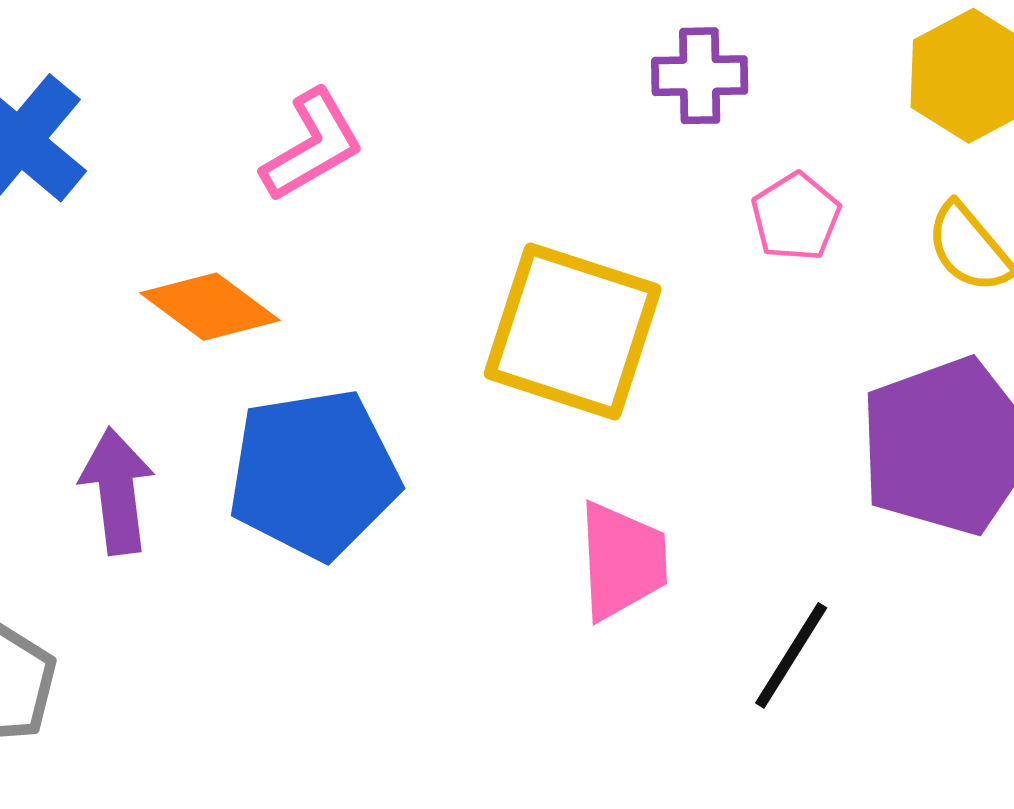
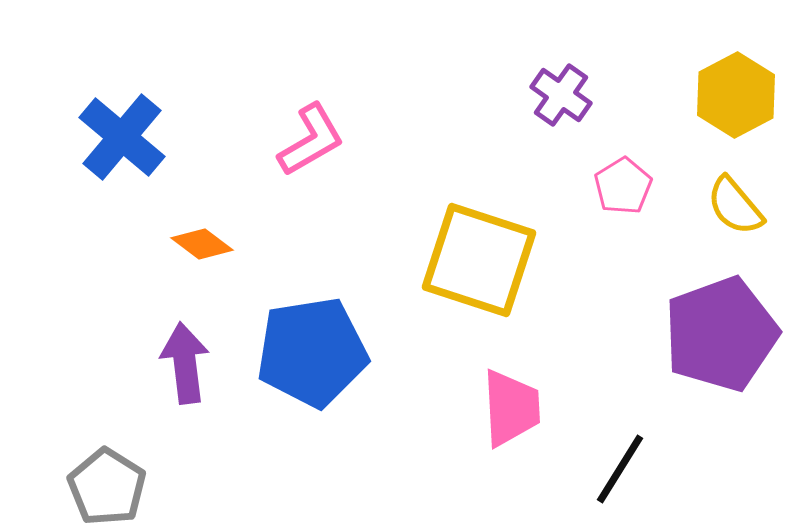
purple cross: (700, 76) -> (561, 95), turned 36
orange diamond: (210, 307) -> (202, 244), moved, size x0.7

